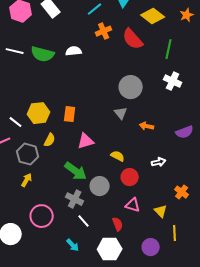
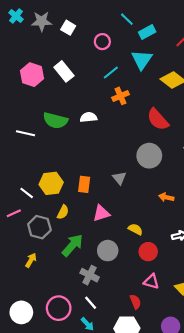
red semicircle: (133, 39) -> (158, 119), moved
white line: (15, 51) -> (26, 133), moved
gray triangle: (121, 113) -> (119, 178), moved
green arrow: (76, 171) -> (72, 245), moved, turned -85
yellow arrow: (27, 180) -> (31, 260), moved
gray circle: (100, 186) -> (108, 251), moved
pink circle: (42, 216) -> (59, 308), moved
white line: (84, 221) -> (91, 303), moved

